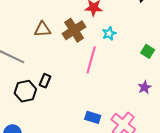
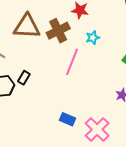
brown triangle: (43, 29) -> (27, 26), size x1.6

